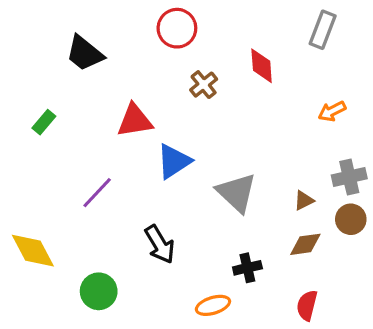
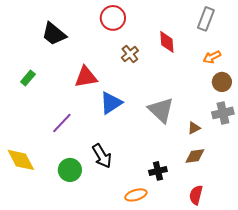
orange arrow: (332, 111) -> (212, 57), moved
gray triangle: (236, 193) -> (161, 110), moved
brown circle: (351, 219) -> (222, 82), moved
green circle: (99, 291) -> (70, 170), moved

